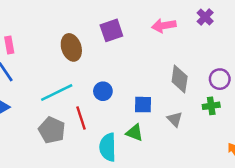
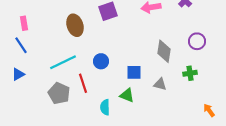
purple circle: (220, 79) -> (197, 41), moved
gray triangle: (175, 119) -> (160, 84), turned -32
cyan semicircle: (108, 147) -> (105, 107), size x0.7

